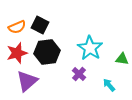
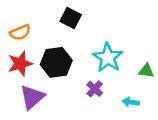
black square: (40, 25) -> (71, 18), moved
cyan arrow: (109, 85) -> (131, 102), turned -40

